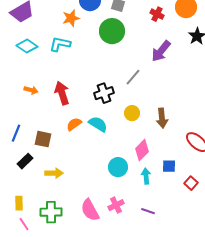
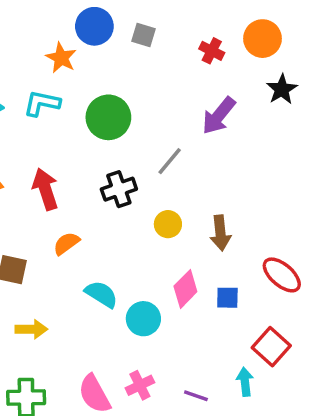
orange star: (71, 18) -> (61, 58), turned -30
green circle: (112, 31) -> (108, 117), moved
cyan semicircle: (98, 124) -> (101, 294), moved
blue square: (169, 166) -> (227, 298), moved
cyan arrow: (146, 176) -> (245, 382), moved
red square: (191, 183) -> (271, 347), size x1.5

